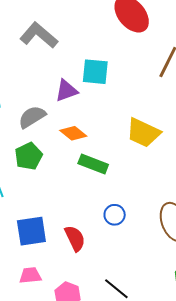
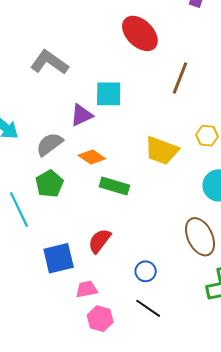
blue circle: (115, 215) -> (146, 271), moved
red semicircle: (75, 238) -> (99, 241), moved, turned -112
pink trapezoid: (30, 275) -> (87, 289), moved

